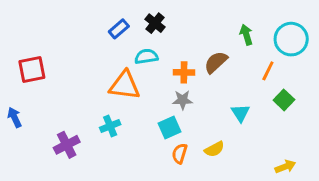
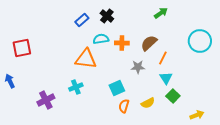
green arrow: (246, 35) -> (161, 13), moved, turned 72
cyan circle: (291, 39) -> (200, 41), moved
orange line: (268, 71) -> (163, 58), moved
orange cross: (184, 72) -> (122, 43), moved
gray star: (183, 100) -> (138, 67), moved
green square: (284, 100) -> (173, 96), moved

